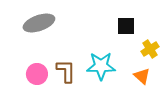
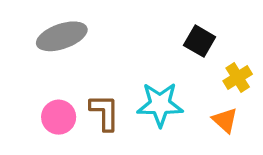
black square: (126, 26) -> (200, 41), turned 30

